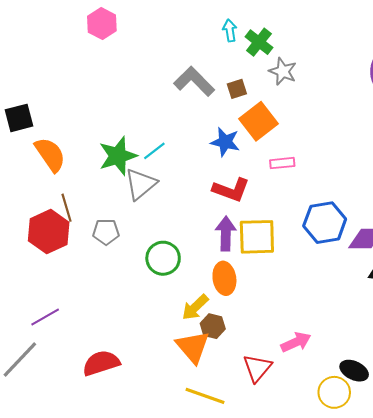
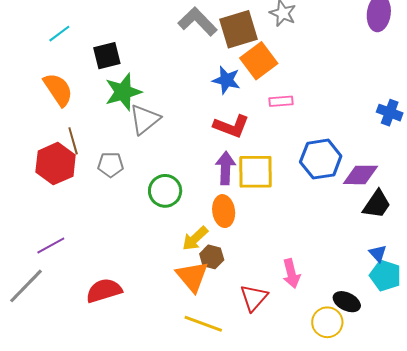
brown square: (237, 89) -> (238, 29), size x2.0
black square: (19, 118) -> (107, 56), moved
cyan line: (154, 151) -> (59, 34), moved
pink arrow: (296, 342) -> (291, 274), turned 100

